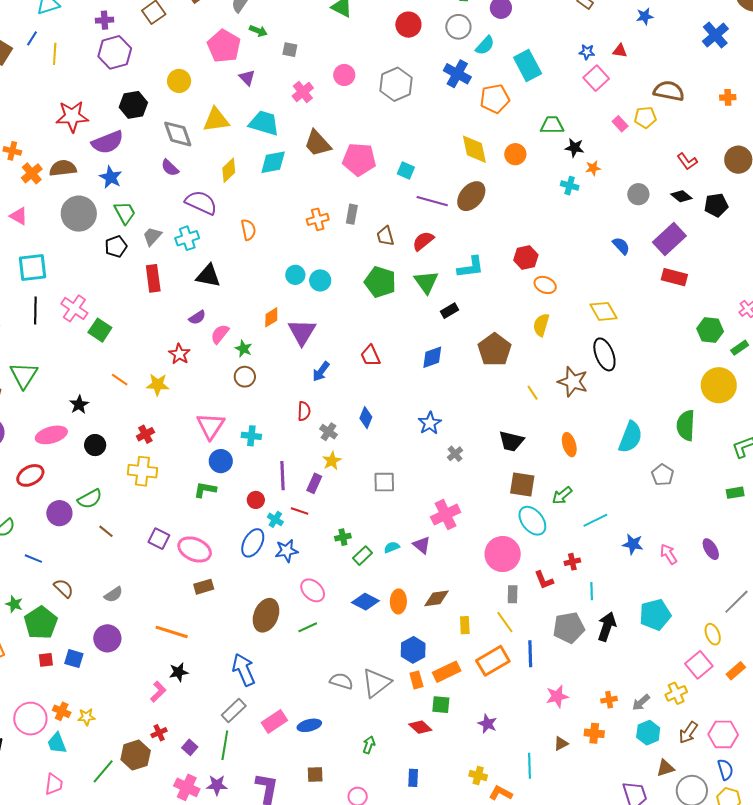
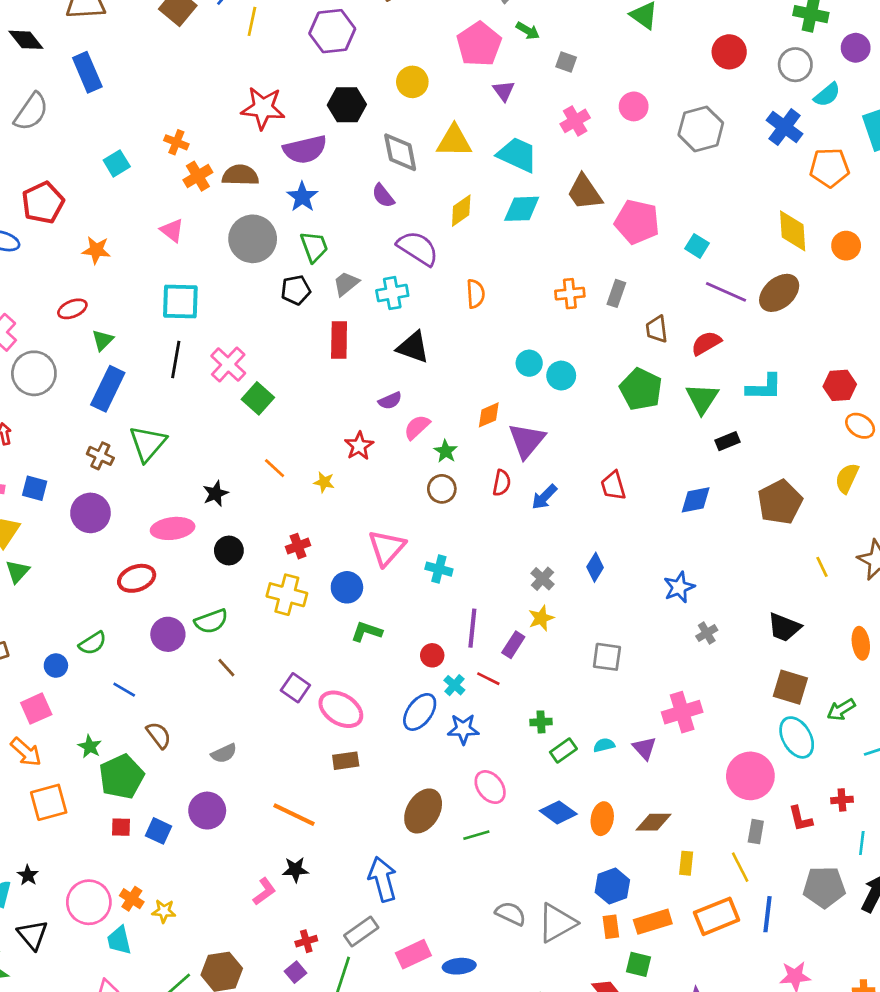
yellow star: (158, 385) -> (324, 482), size x0.7
red semicircle: (304, 411) -> (502, 483), moved
blue circle: (221, 461) -> (347, 587), moved
red cross: (159, 733) -> (306, 941), moved

